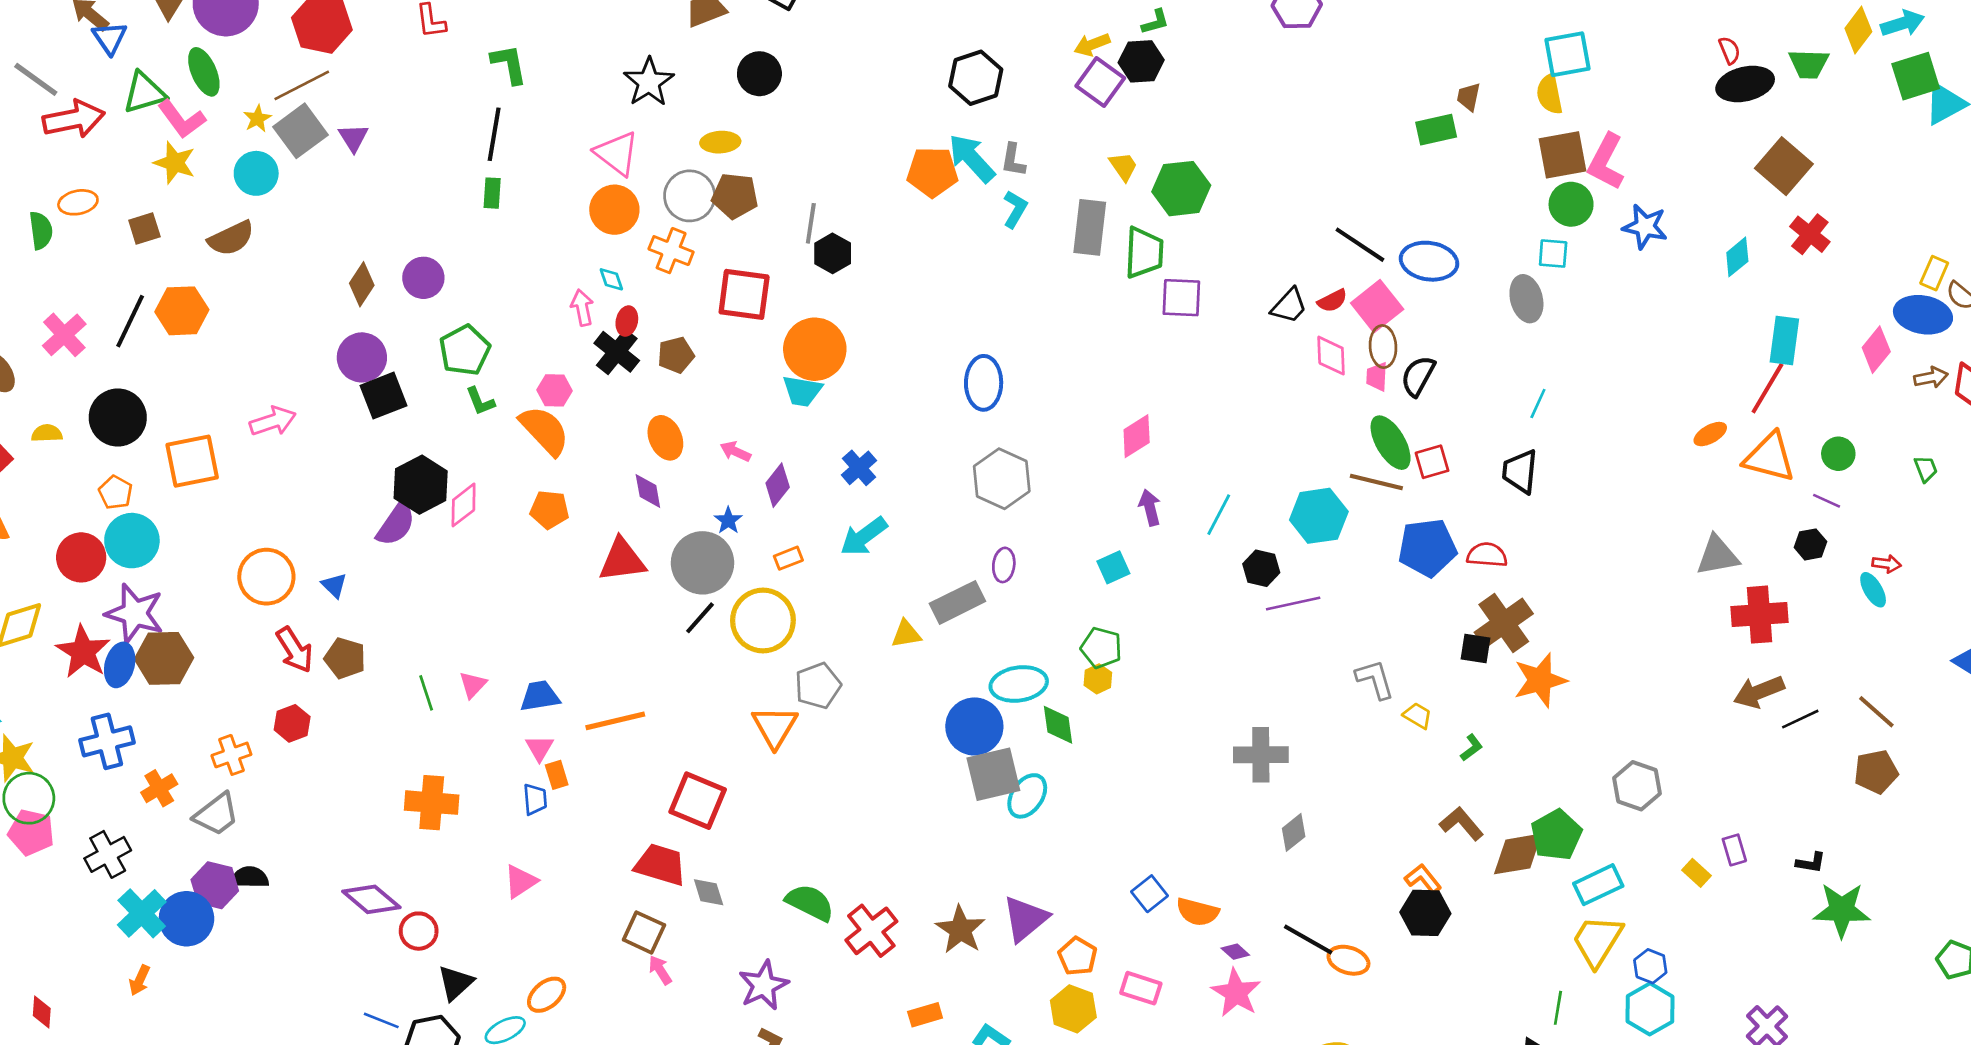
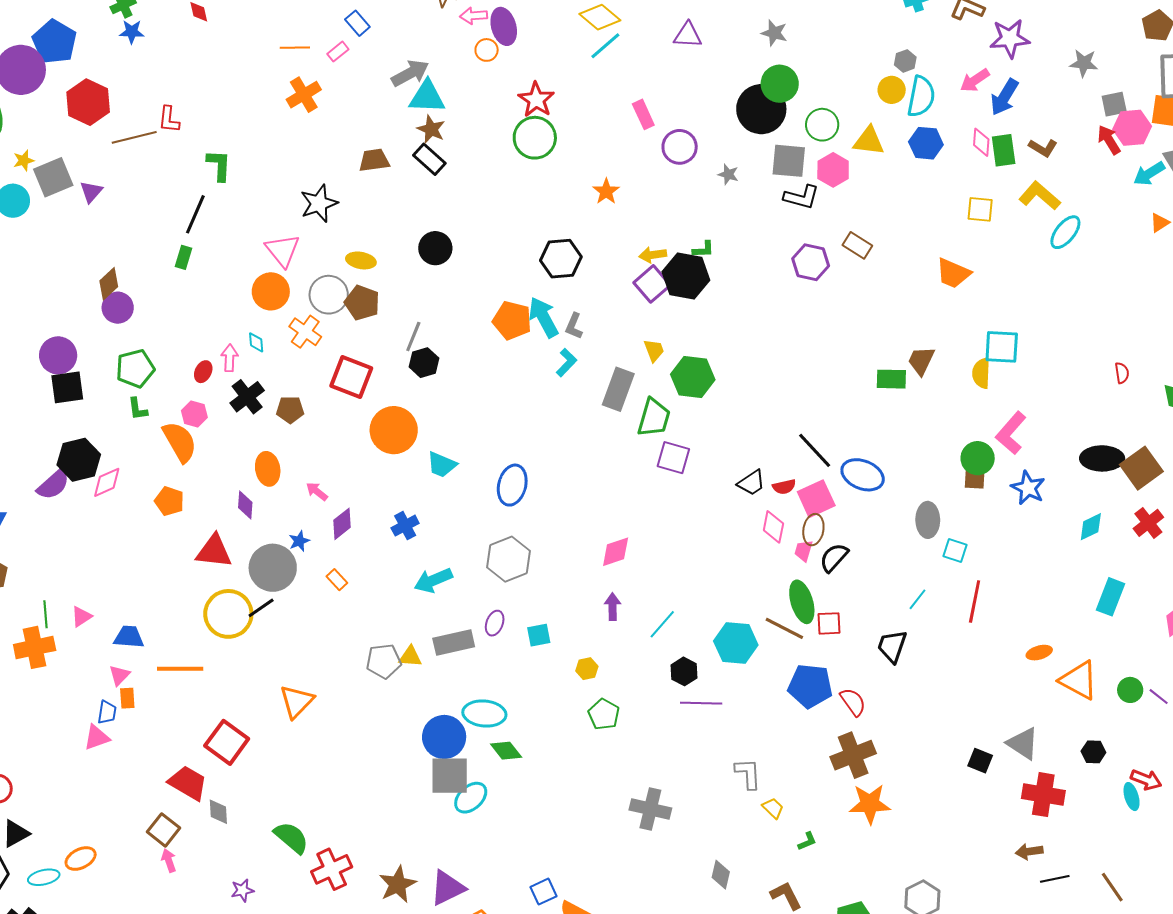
black hexagon: (1141, 61) -> (686, 276), size x1.4
black circle: (759, 74) -> (435, 248), moved
black ellipse: (1745, 84) -> (1102, 458), moved
brown line: (302, 85) -> (134, 137), moved
brown trapezoid: (1469, 97) -> (921, 361), size x1.4
brown square: (1562, 155) -> (975, 479), moved, size x0.6
cyan square: (1553, 253) -> (955, 551), moved
brown diamond: (362, 284) -> (109, 284), moved
red ellipse: (627, 321) -> (203, 372), moved
red line: (1767, 388) -> (975, 601), moved, turned -33
cyan trapezoid: (802, 391) -> (442, 465), moved
purple line: (1827, 501) -> (1159, 697), moved
cyan arrow: (864, 536) -> (433, 580), moved
red semicircle: (1487, 555) -> (853, 702), turned 36
gray triangle: (1717, 555) -> (1023, 743), turned 30
orange rectangle: (788, 558) -> (337, 580), turned 55
red arrow: (1887, 564) -> (1146, 780), size x1.4
cyan square: (1113, 567) -> (539, 635), moved
yellow circle: (763, 621) -> (228, 614), moved
green pentagon: (1101, 648) -> (604, 714), moved
black square: (1476, 648) -> (980, 761), moved
yellow hexagon: (1098, 679) -> (587, 669), moved
gray pentagon: (818, 686) -> (384, 661), moved
brown arrow: (1759, 692) -> (1029, 851), size x0.7
green diamond: (1058, 725) -> (506, 751), turned -44
orange cross: (432, 803) -> (35, 647), moved, turned -30
gray diamond: (1294, 832) -> (721, 875), moved, turned -52
pink triangle: (520, 881) -> (97, 737), moved
purple star: (764, 985) -> (242, 890), size x0.6

